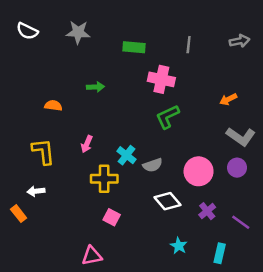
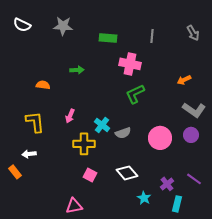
gray arrow: (240, 41) -> (193, 33), turned 70
white diamond: (168, 201) -> (127, 173), moved
purple cross: (207, 211) -> (167, 184), moved

